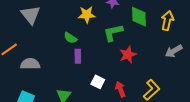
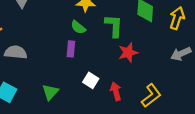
green L-shape: (113, 33) -> (114, 26), turned 100
green semicircle: (70, 38) -> (78, 27), moved

